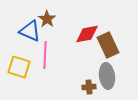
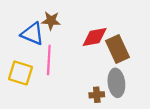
brown star: (47, 19) -> (51, 21), turned -30

